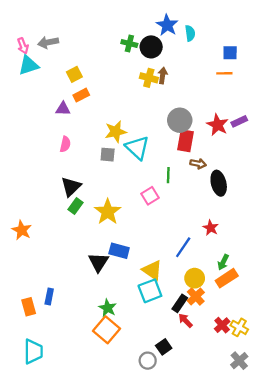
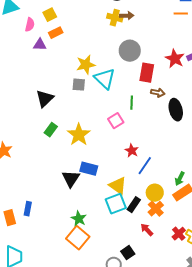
brown arrow: (163, 76) -> (127, 16), turned 80
gray circle: (180, 120) -> (130, 51), moved
pink semicircle: (65, 144) -> (30, 25), moved
black triangle: (71, 187) -> (45, 99), moved
red star: (211, 228) -> (132, 151), moved
black rectangle: (180, 303) -> (134, 205), moved

